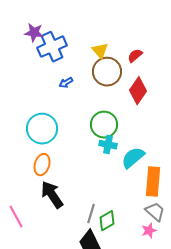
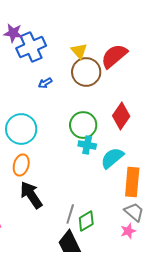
red semicircle: (135, 56) -> (114, 56), size x1.8
red diamond: (138, 91) -> (121, 116), moved

